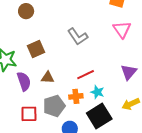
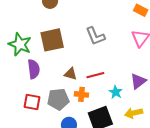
brown square: (36, 49) -> (52, 40), size x1.4
brown triangle: (48, 78) -> (70, 74), moved
cyan star: (97, 92) -> (116, 92), moved

